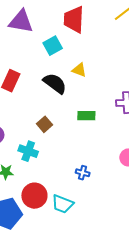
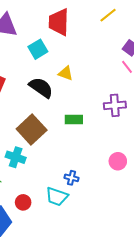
brown square: (45, 124) -> (32, 130), size x1.8
red circle: (34, 196) -> (23, 202), size x0.6
cyan trapezoid: (63, 204) -> (57, 196), moved

